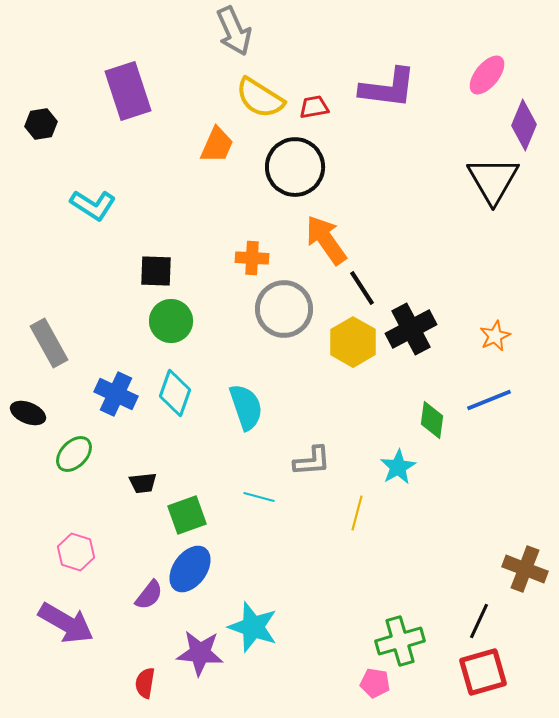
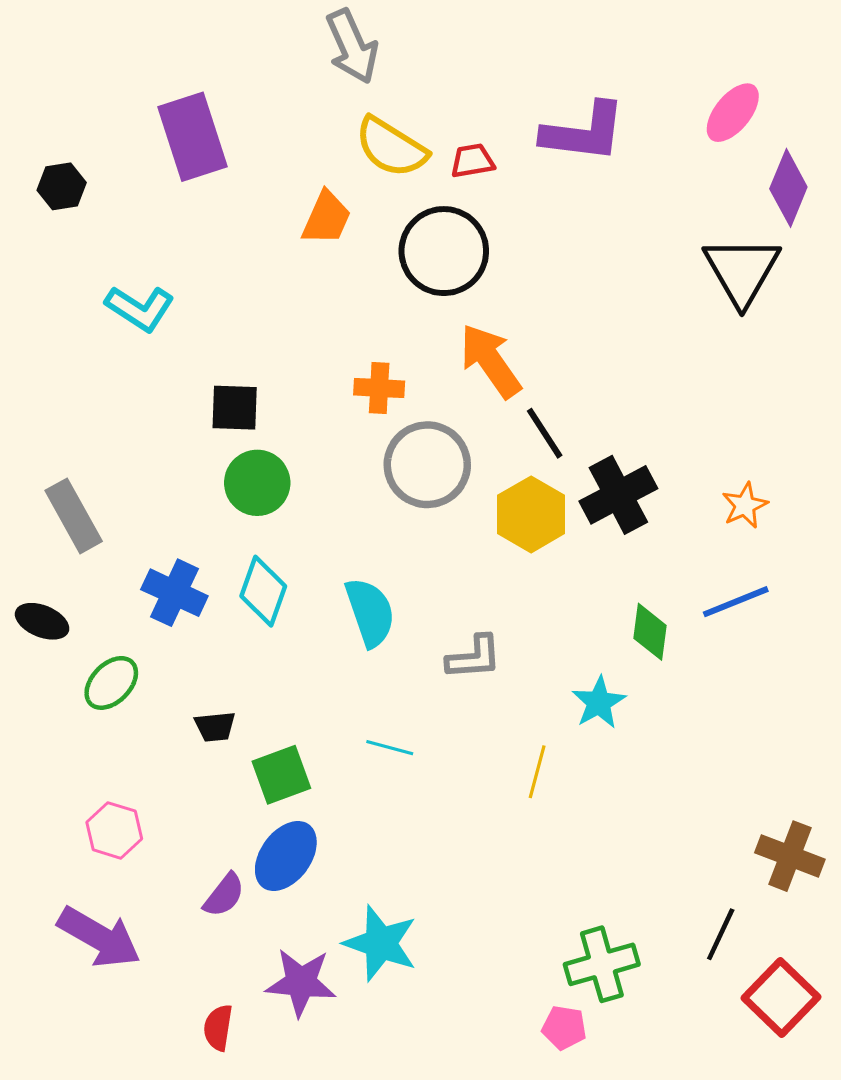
gray L-shape: (312, 461) -> (474, 657), moved
red square: (483, 672) -> (781, 997), moved, turned -30

